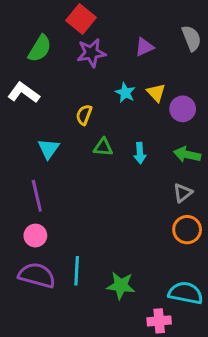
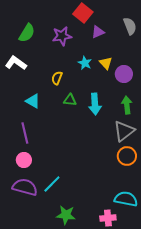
red square: (81, 19) -> (83, 13), moved
cyan triangle: (49, 149) -> (33, 101), turned -35
cyan arrow: (140, 153) -> (95, 104), size x1.5
green arrow: (187, 155) -> (127, 105), turned 72
gray triangle: (183, 193) -> (124, 131), size x1.6
cyan line: (77, 271) -> (52, 184), turned 42
green star: (121, 286) -> (66, 215), moved

